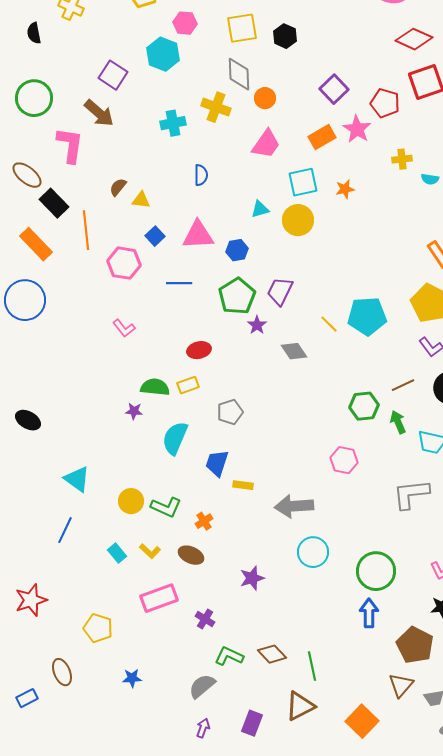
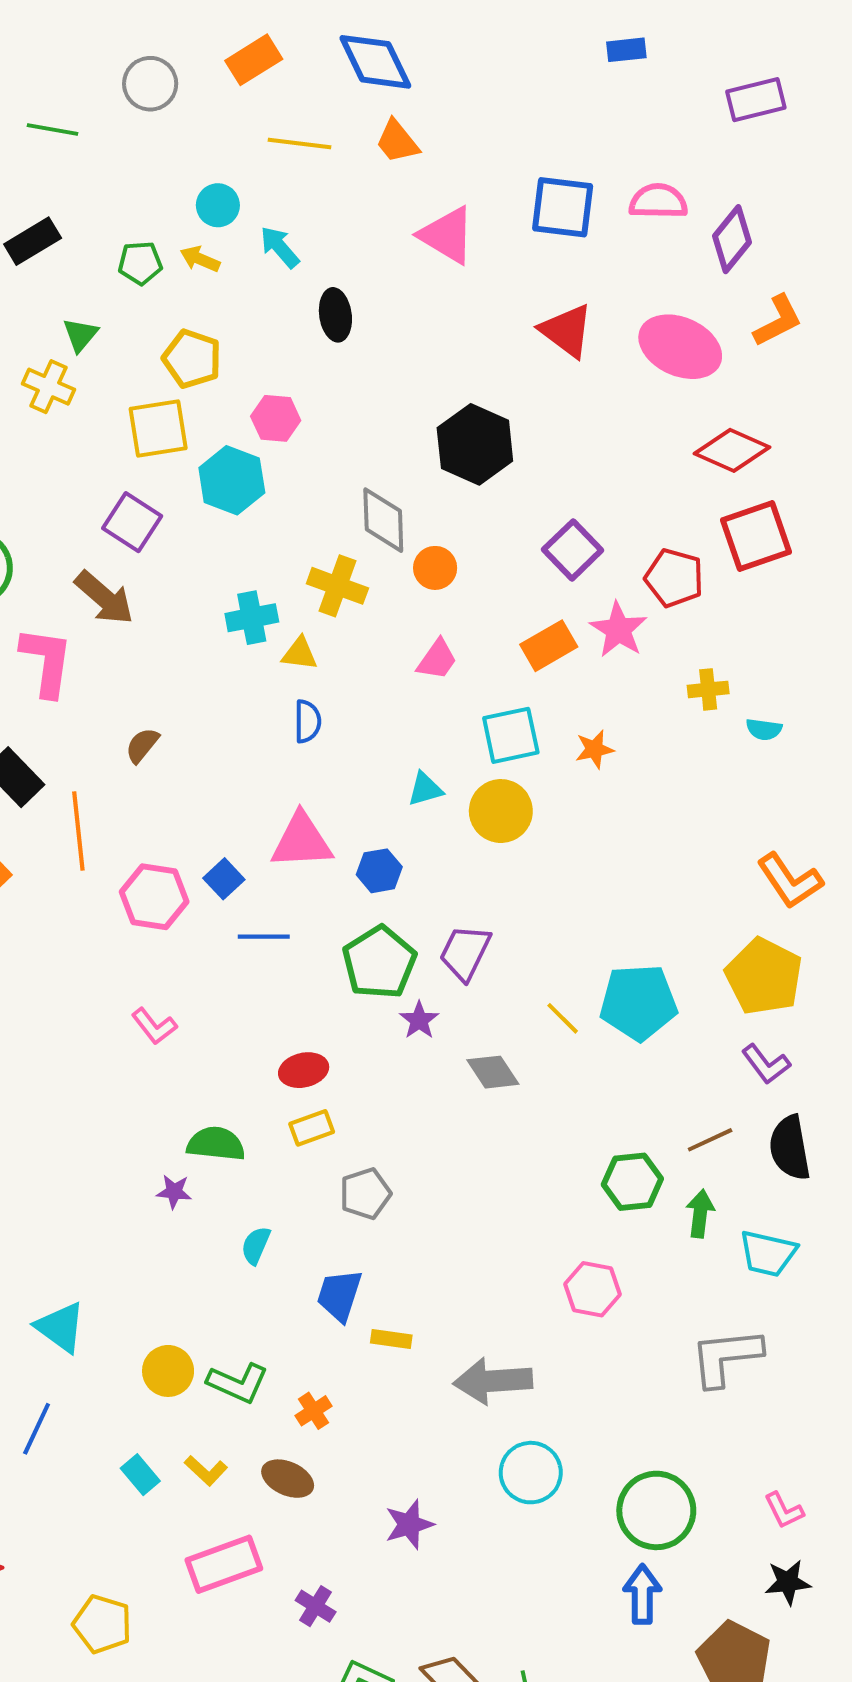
yellow square: (242, 28) -> (158, 428), moved
black hexagon: (285, 36) -> (475, 444), size x1.6
pink trapezoid: (266, 144) -> (437, 660), size x0.7
yellow triangle: (141, 200) -> (300, 654), moved
blue square: (155, 236) -> (224, 879), moved
yellow rectangle: (188, 385) -> (312, 1128), moved
green arrow: (398, 422) -> (700, 1214), turned 30
cyan semicircle: (175, 438) -> (256, 1245), size x0.6

